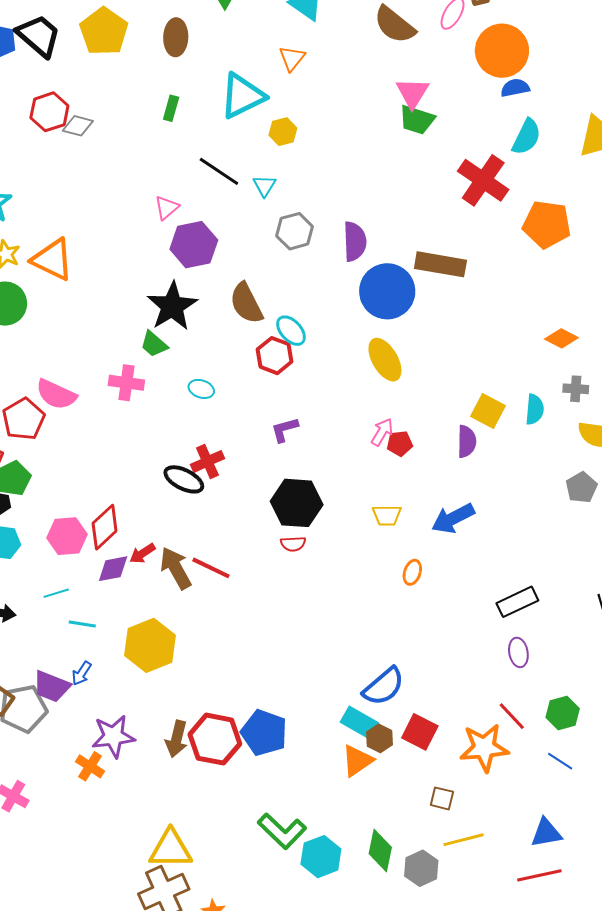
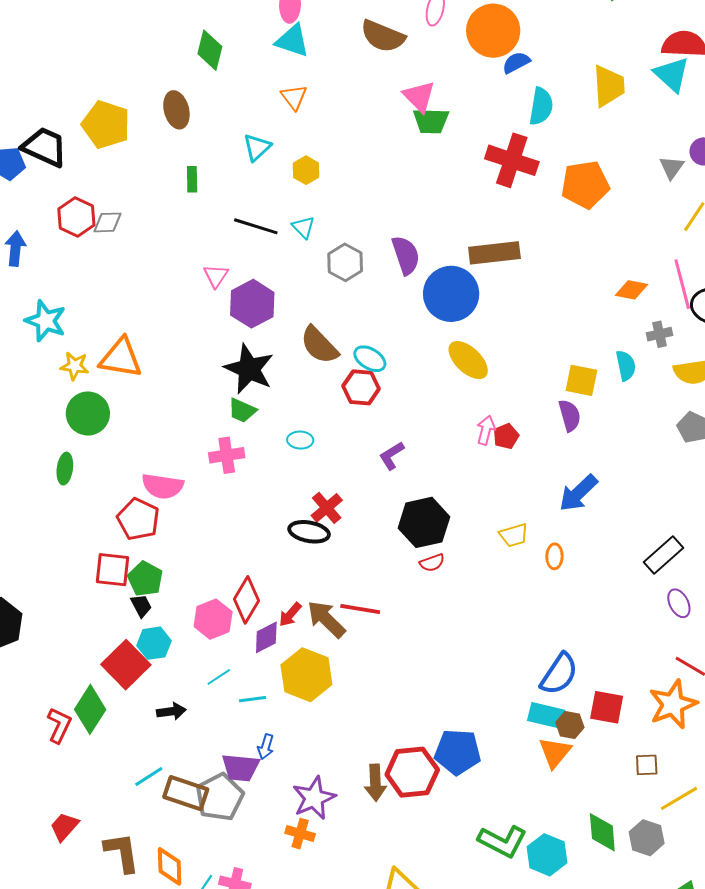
cyan triangle: (242, 96) -> (257, 147), size x0.6
yellow trapezoid: (387, 515) -> (514, 535), moved
yellow hexagon: (150, 645) -> (306, 675), moved

